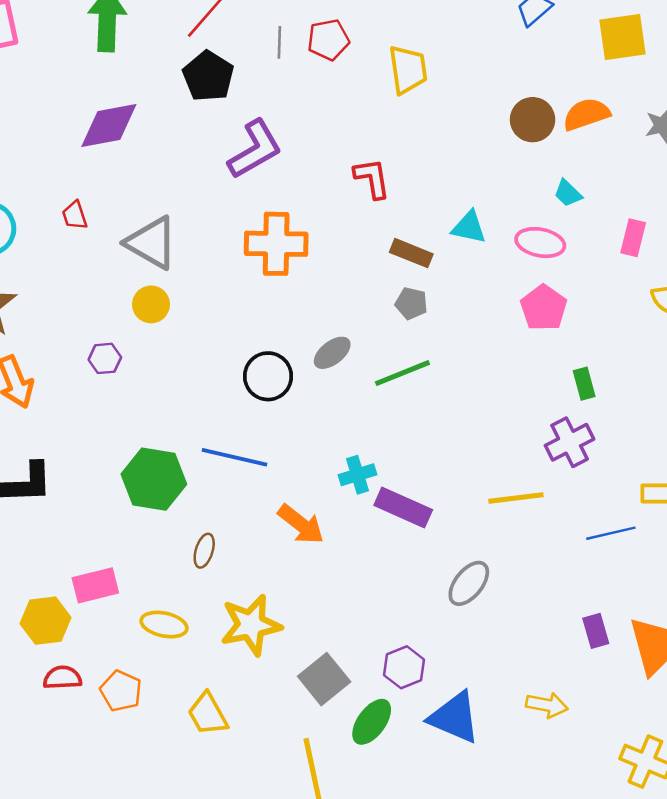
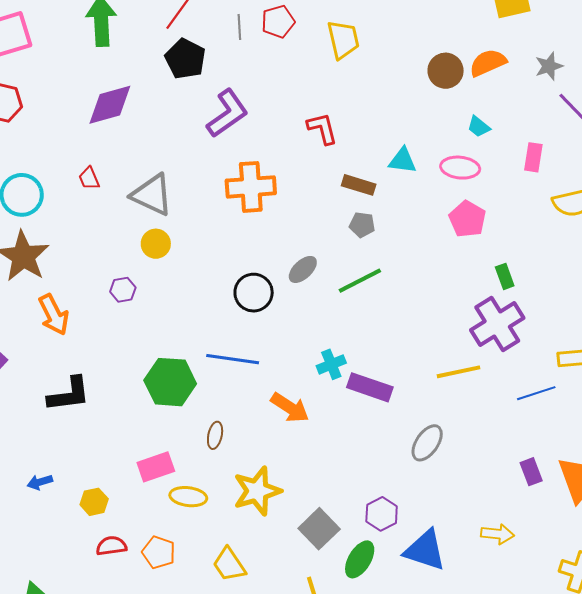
purple cross: (570, 442) -> (497, 324), size x1.4
pink rectangle: (95, 585) -> (156, 467), moved
yellow hexagon: (46, 621) -> (94, 502), size x0.7

